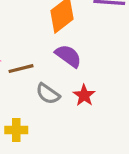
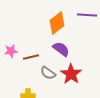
red star: (84, 95) -> (71, 74), size x1.5

